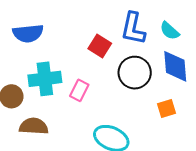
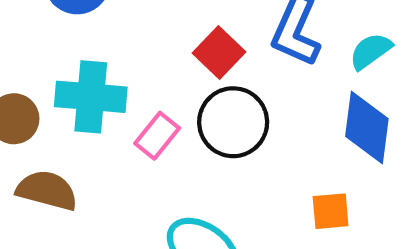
cyan semicircle: (170, 31) -> (371, 51), turned 90
black circle: (135, 73) -> (233, 122), moved

